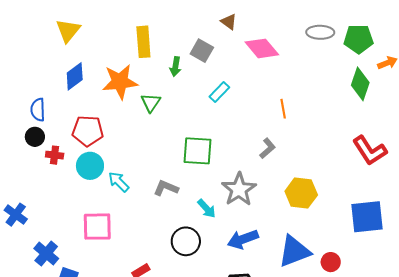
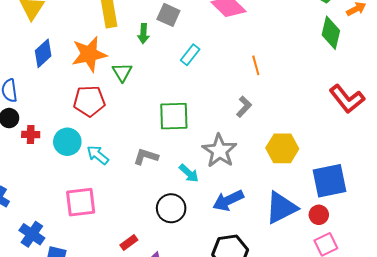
red pentagon: (88, 131) -> (89, 101), moved
blue square: (367, 217) -> (329, 181), moved

